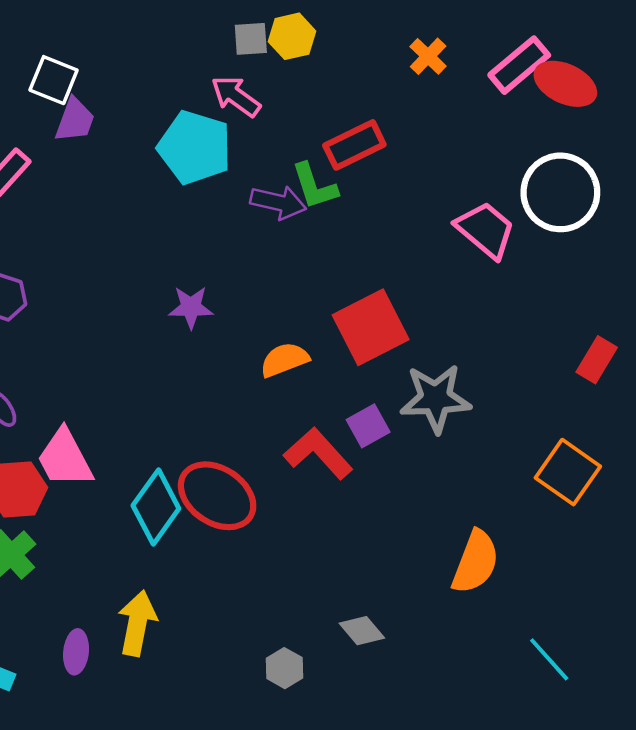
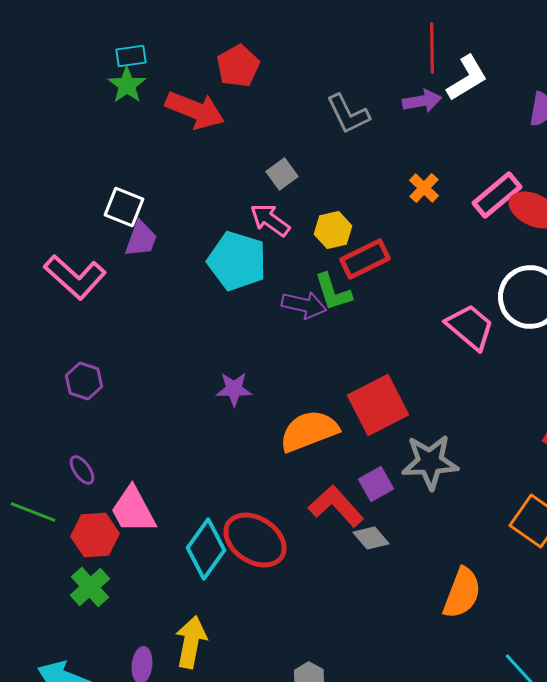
yellow hexagon: (292, 36) -> (333, 230), moved
gray square: (251, 39) -> (282, 174), turned -32
orange semicircle: (284, 360) -> (309, 431), size x1.5
gray diamond: (362, 631) -> (371, 538), moved

